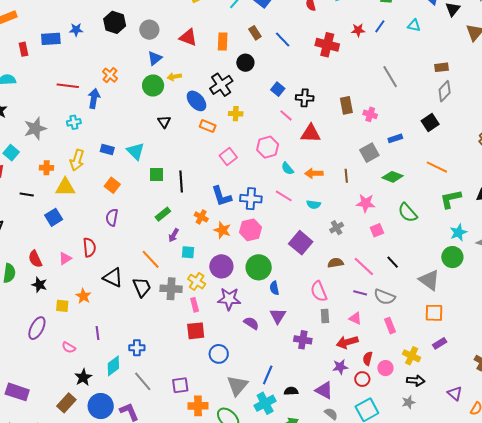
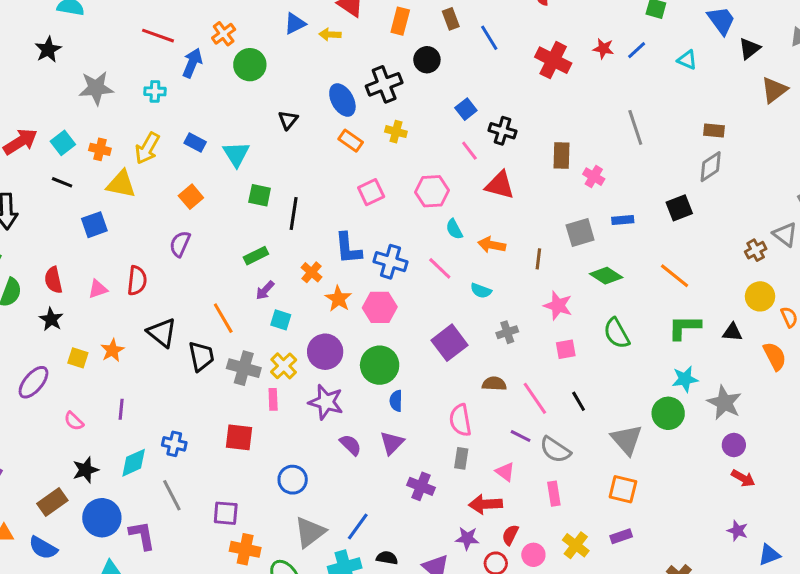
yellow arrow: (174, 77) -> (330, 34), moved
green circle: (153, 85) -> (250, 65), moved
cyan square: (11, 153) -> (63, 143), moved
red square: (196, 331) -> (239, 437), moved

